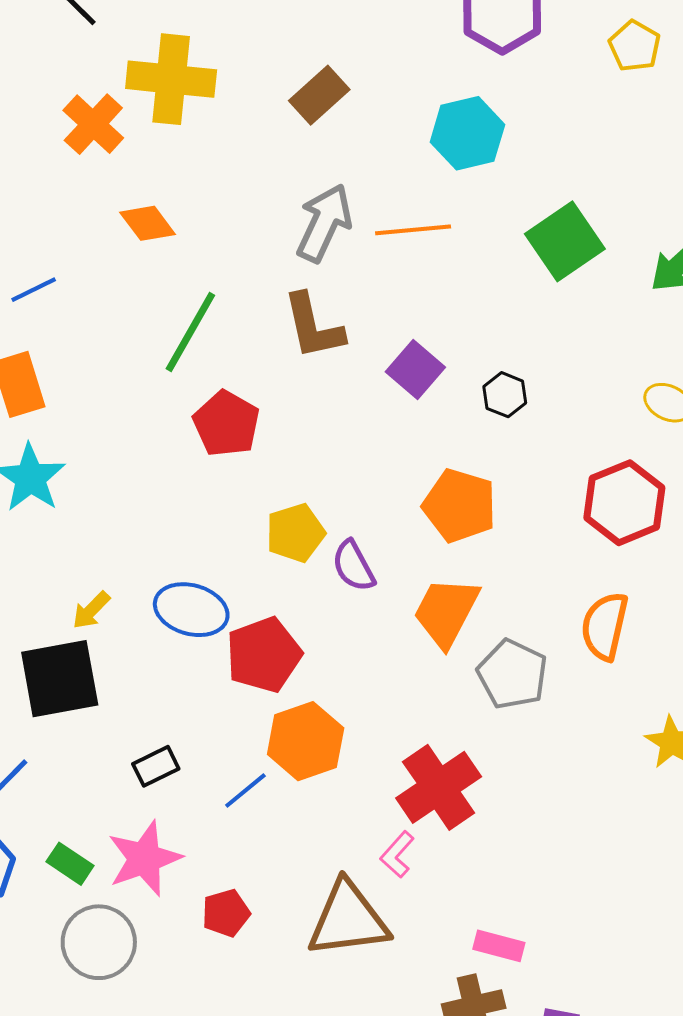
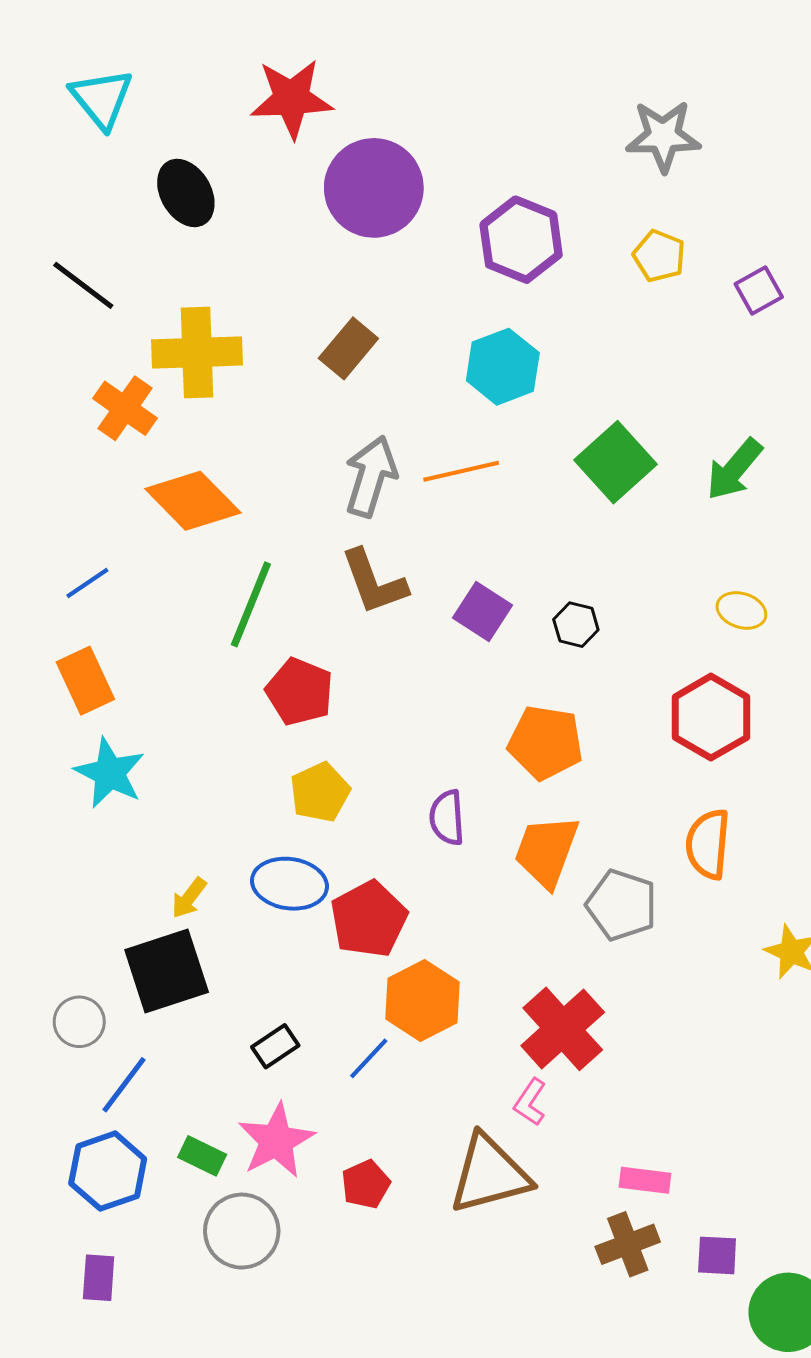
orange diamond: (148, 223) -> (193, 501), size x1.6
yellow pentagon: (295, 533) -> (320, 792), moved
purple semicircle: (353, 566) -> (447, 818), turned 32

